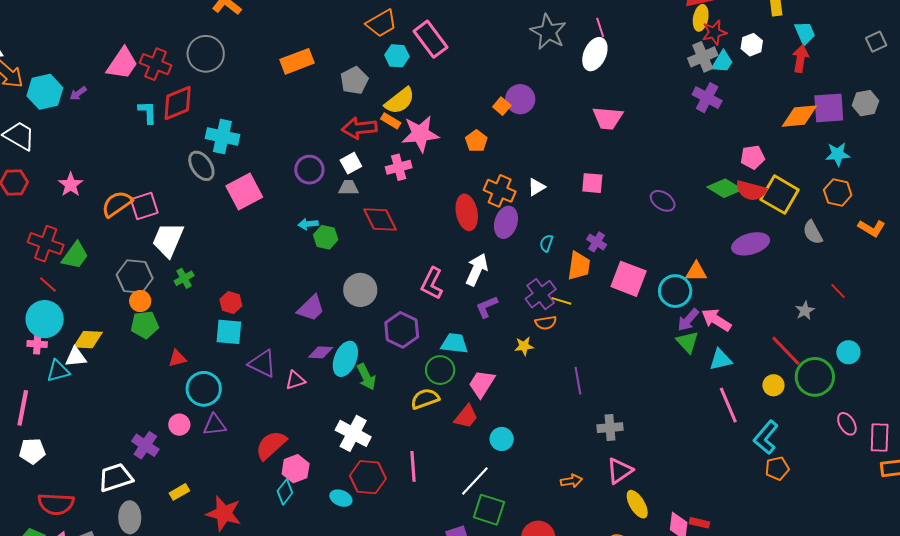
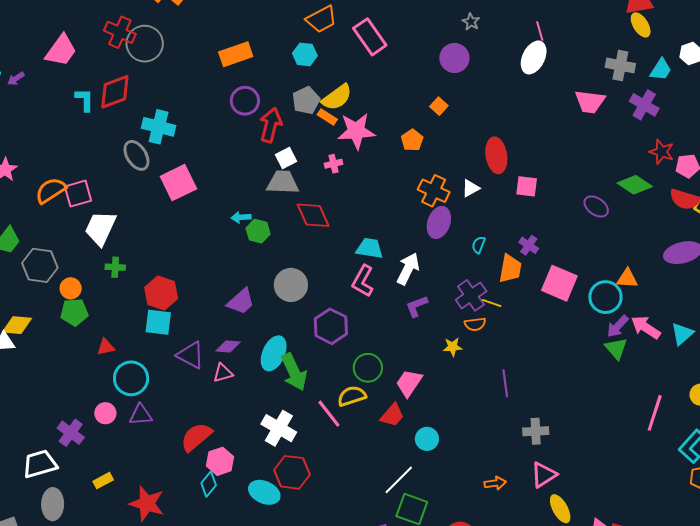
yellow ellipse: (701, 18) -> (641, 25), turned -45
gray star: (548, 32) -> (471, 22), moved, size x0.5
red star: (714, 33) -> (662, 152), moved, turned 30
cyan hexagon: (397, 56) -> (305, 54), moved
gray cross: (703, 57) -> (620, 65), moved, turned 32
red cross: (156, 64) -> (120, 32), moved
gray pentagon: (354, 80) -> (306, 100), moved
purple circle: (520, 99) -> (454, 58), moved
pink trapezoid: (608, 118) -> (590, 102), moved
red arrow: (359, 128) -> (271, 125), moved, turned 108
pink cross: (399, 167) -> (334, 164), size x0.7
purple circle: (309, 170) -> (245, 101), moved
gray trapezoid: (348, 188) -> (283, 182), size x1.6
green diamond: (725, 188) -> (635, 185), moved
red ellipse: (467, 212) -> (496, 155), moved
gray hexagon: (135, 276) -> (40, 265), moved
green cross: (184, 278) -> (115, 267), turned 30
red hexagon: (231, 303) -> (161, 293), size x1.5
cyan trapezoid: (454, 343) -> (370, 248), moved
purple diamond: (321, 352) -> (228, 347), moved
cyan triangle: (721, 360) -> (682, 334), moved, turned -30
green arrow: (366, 377) -> (294, 372), size x1.4
pink line: (728, 405) -> (655, 413), turned 39
pink line: (413, 466) -> (329, 414), moved, turned -36
cyan ellipse: (341, 498) -> (264, 492), size x1.4

